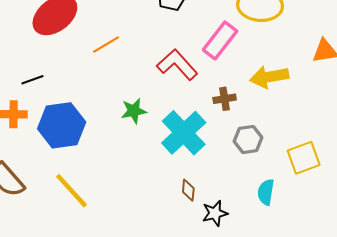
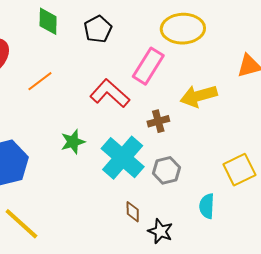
gray hexagon: (248, 139) -> (166, 170), moved
black star: (215, 213) -> (160, 231), turned -30

